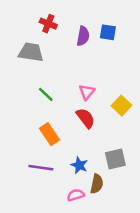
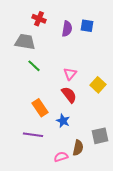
green line: (46, 94) -> (34, 66), moved
gray square: (115, 159) -> (100, 136), moved
blue star: (79, 165) -> (63, 121), moved

